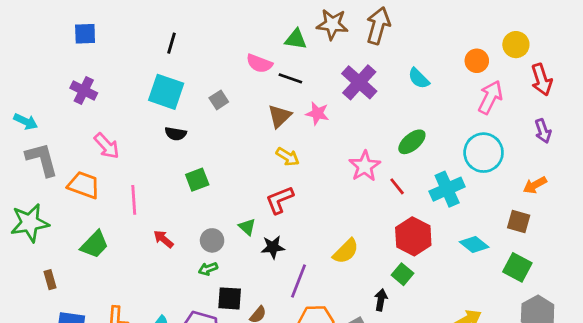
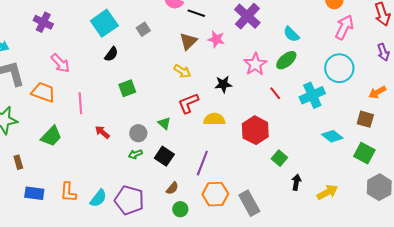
cyan semicircle: (419, 78) -> (291, 34), moved
cyan square: (166, 92) -> (104, 23), turned 36
black semicircle: (176, 134) -> (111, 54), turned -63
yellow arrow: (288, 157) -> (182, 71), moved
pink star: (365, 166) -> (255, 64), moved
red hexagon: (413, 236) -> (255, 130), moved
black star: (273, 247) -> (223, 84), moved
yellow semicircle: (346, 251) -> (214, 119), moved, turned -135
black square: (230, 298) -> (164, 156), moved, turned 30
black arrow: (381, 300) -> (296, 182), moved

